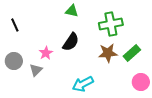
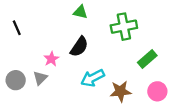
brown star: (108, 53) -> (121, 91), moved
gray circle: (14, 61) -> (16, 80), moved
cyan arrow: (83, 84) -> (93, 78), moved

